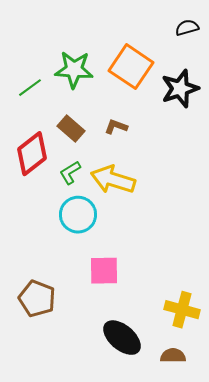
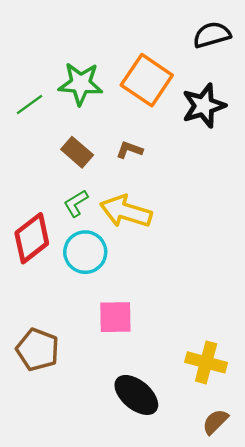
black semicircle: (187, 28) -> (212, 35), size x1.4
red diamond: (32, 154) -> (32, 238), moved
brown semicircle: (173, 356) -> (215, 422), moved, turned -45

